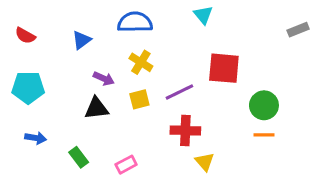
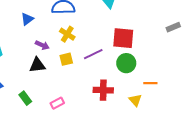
gray rectangle: (298, 30) -> (173, 27), moved
green circle: (264, 105) -> (126, 63), moved
red cross: (185, 131) -> (103, 90), moved
yellow triangle: (205, 162) -> (135, 100), moved

